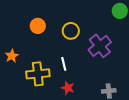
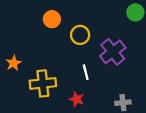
orange circle: (38, 26) -> (52, 19), moved
white line: (64, 64) -> (86, 72), moved

